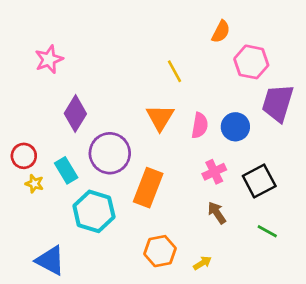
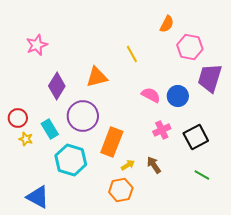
orange triangle: (160, 118) -> (97, 77), moved, turned 45
pink semicircle: (200, 125) -> (151, 95), turned -72
brown arrow: (217, 213) -> (154, 165), moved
yellow arrow: (202, 263) -> (128, 165), moved

